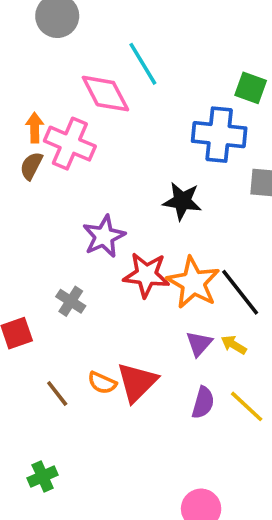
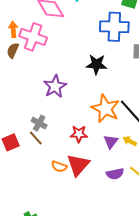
red star: (146, 275) -> (79, 134), moved, size x0.7
brown line: (57, 394) -> (36, 138), moved
purple semicircle: (203, 403) -> (115, 174), turned 66

